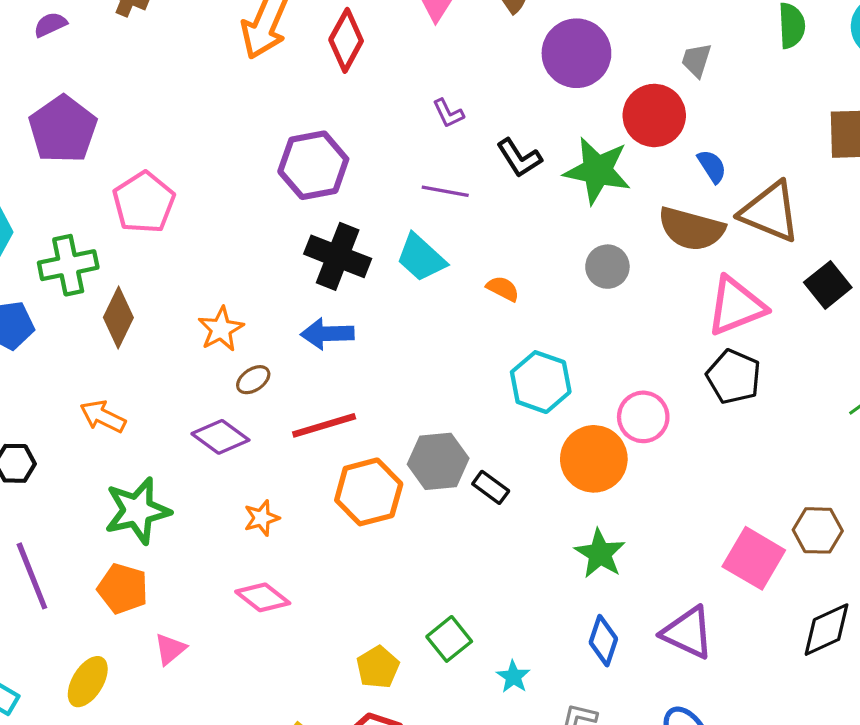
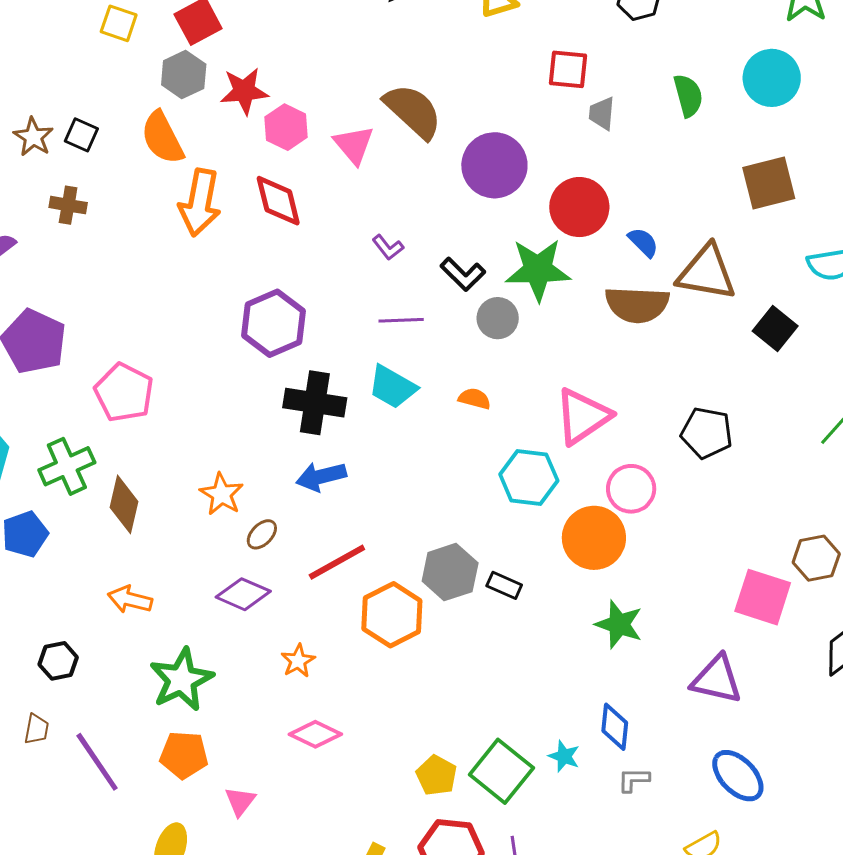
red diamond: (346, 40) -> (278, 201), turned -30
gray trapezoid: (696, 60) -> (602, 113), moved
gray circle: (607, 267) -> (498, 318), moved
pink triangle: (736, 306) -> (583, 416), moved
green square: (449, 639) -> (501, 771), moved, size x1.5
blue diamond: (603, 641) -> (615, 727), moved

